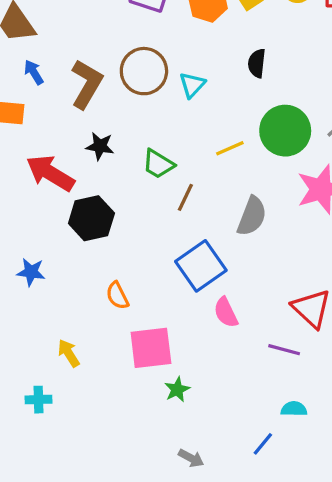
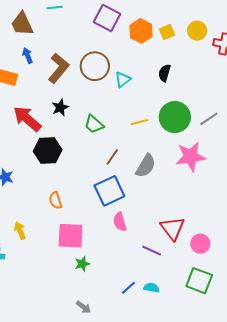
black star: (100, 146) -> (60, 107), turned 30
brown line: (185, 197) -> (112, 157), moved
blue line: (263, 444) -> (128, 288), moved

